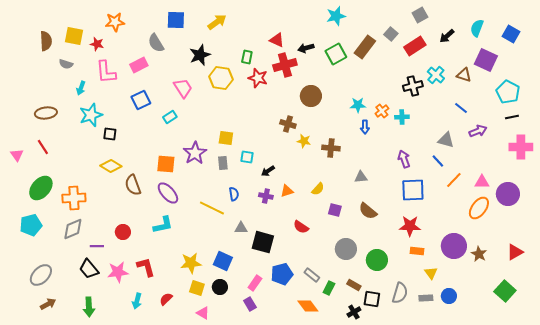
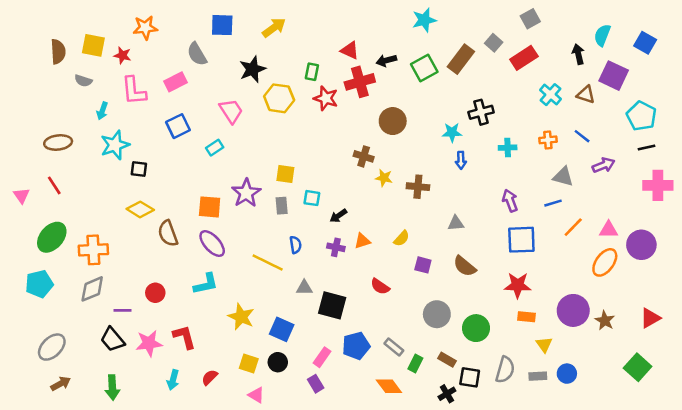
black arrow: (447, 36) -> (578, 54), moved, turned 119
black cross: (413, 86) -> (481, 112), moved
orange cross: (382, 111) -> (548, 140), moved, turned 32
blue line: (438, 161) -> (553, 203), turned -64
yellow star: (191, 263) -> (241, 317), moved, turned 30

